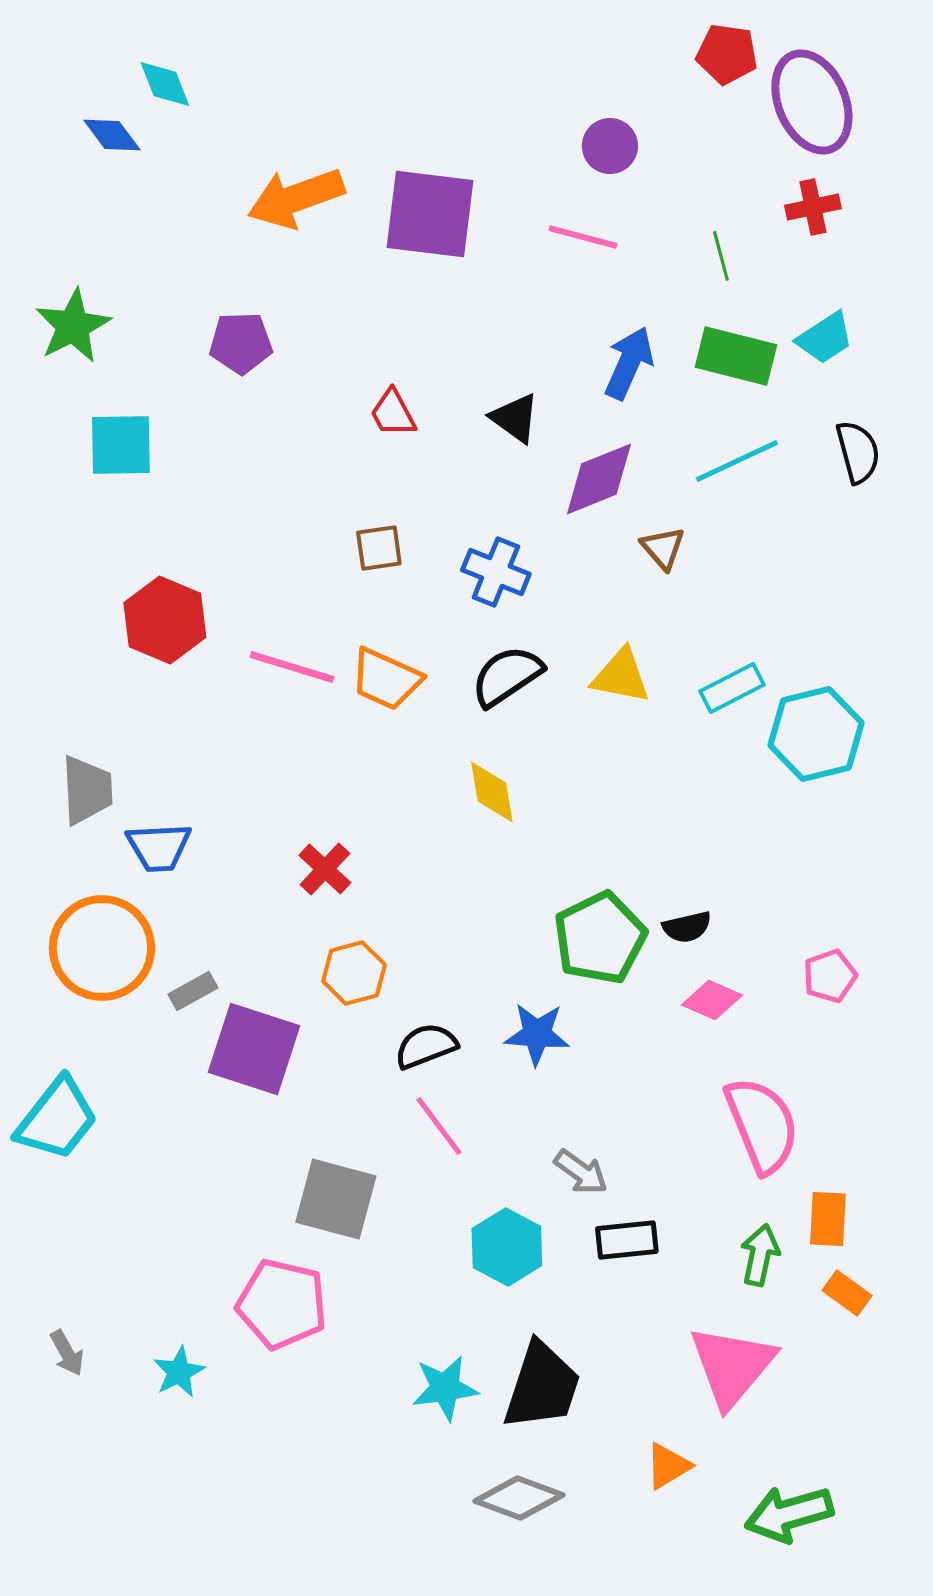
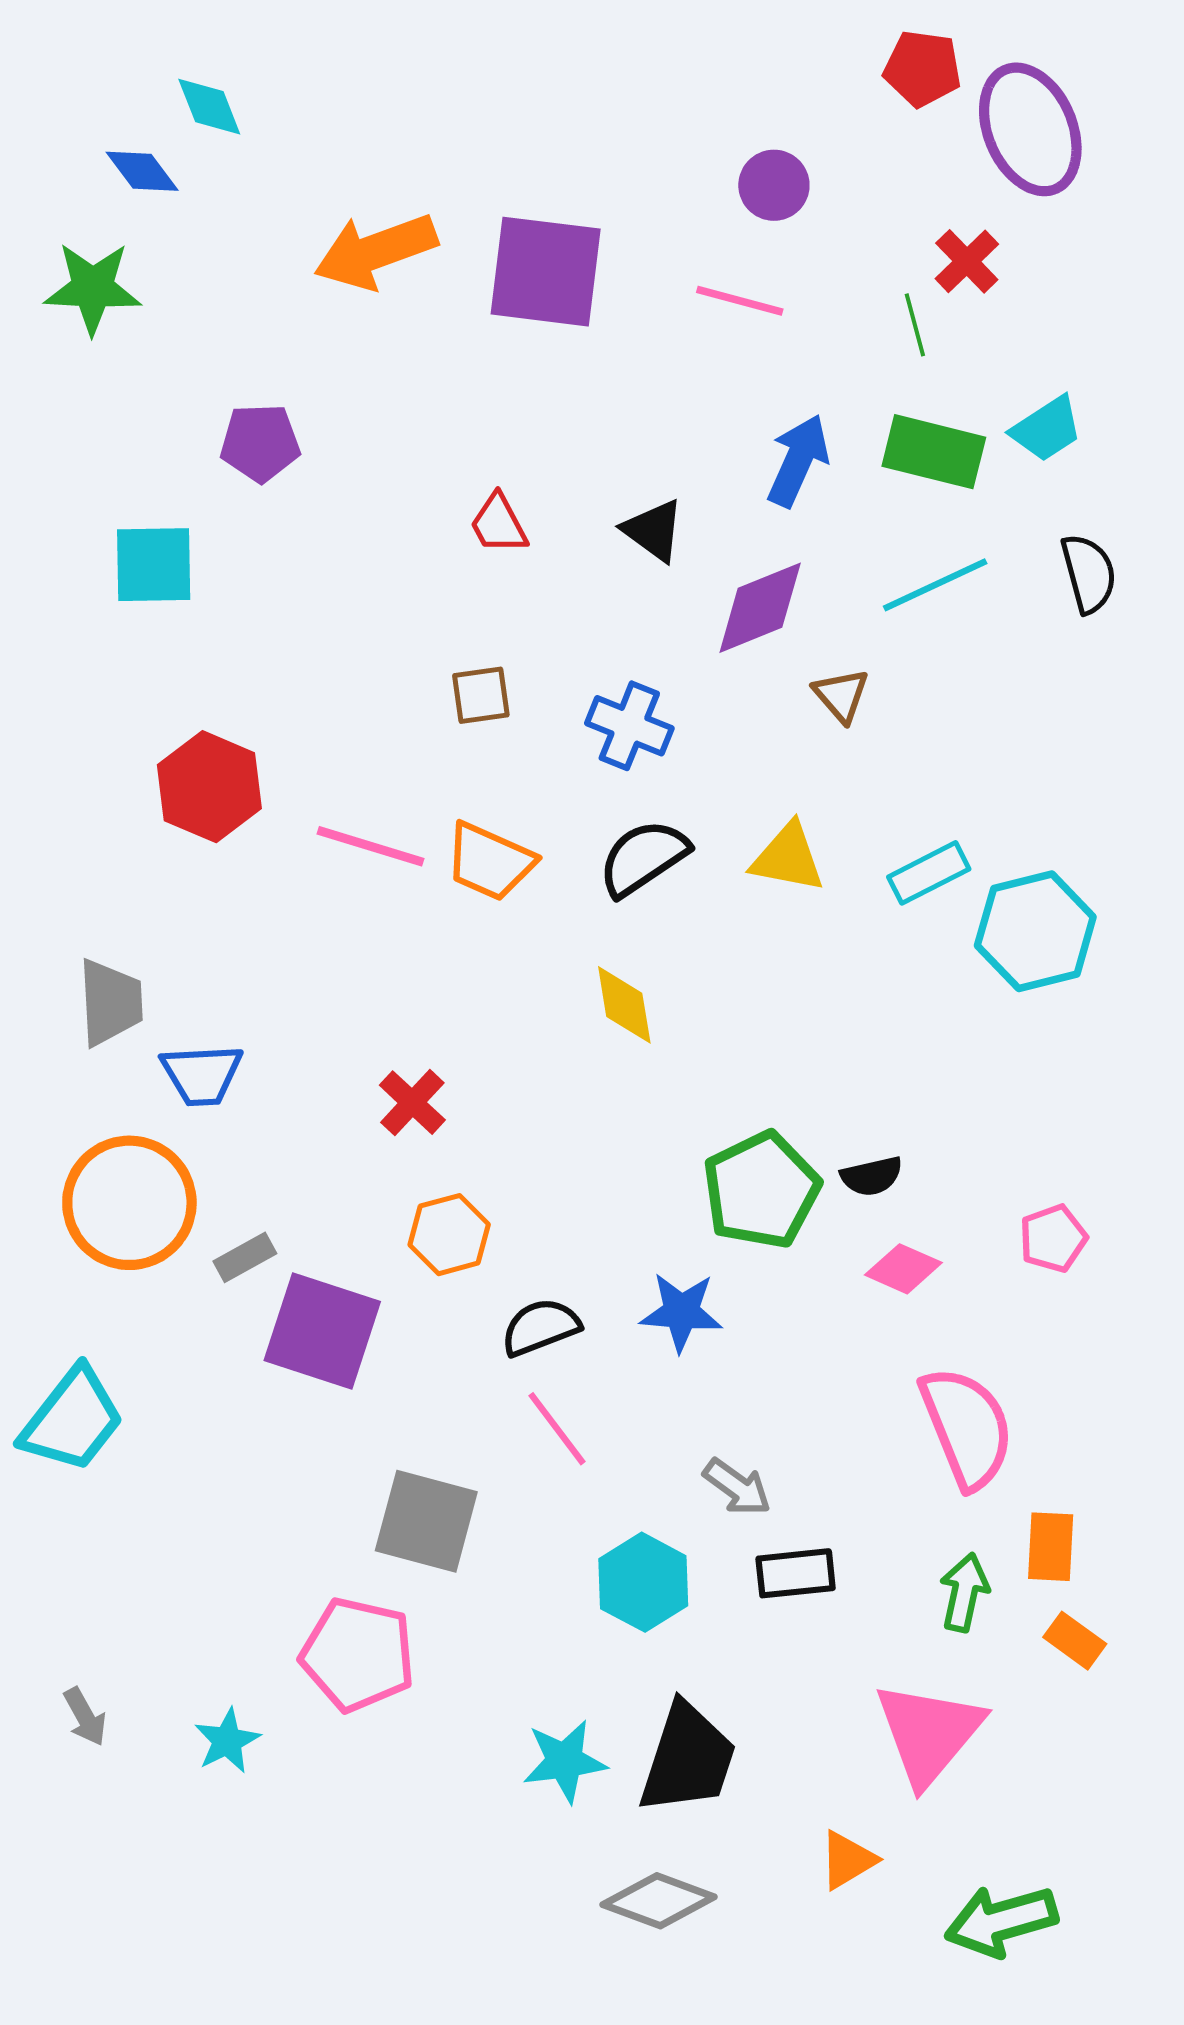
red cross: (813, 207) -> (967, 261), moved, turned -32
green star: (73, 326) -> (93, 288), moved, turned 30
purple pentagon: (241, 343) -> (260, 443), moved

